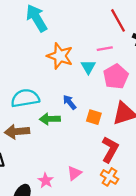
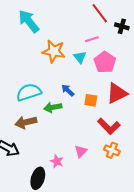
red L-shape: (110, 149) -> (109, 126), turned 115

